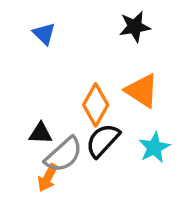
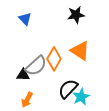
black semicircle: (103, 140) -> (68, 89), moved
cyan star: (154, 147) -> (81, 97), moved
gray semicircle: (64, 155) -> (36, 66), moved

